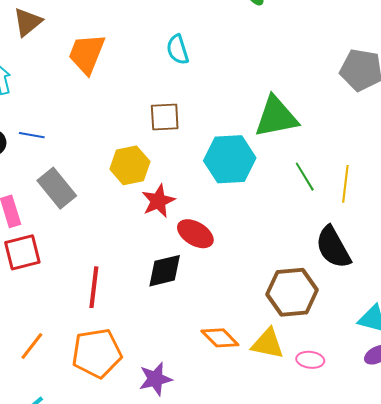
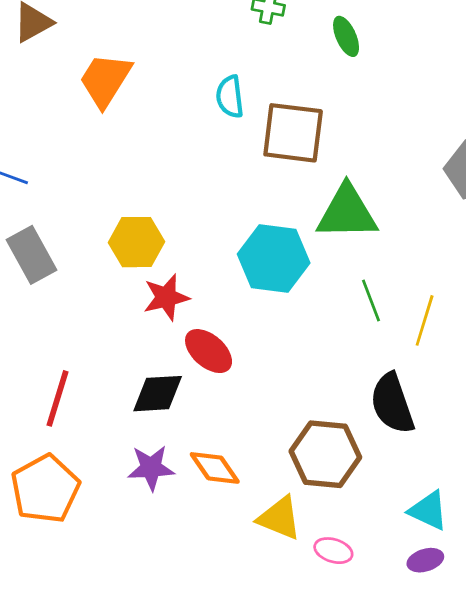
brown square: (165, 117) -> (293, 133), moved, size x1.5
orange diamond: (220, 338) -> (215, 468), moved
orange pentagon: (97, 353) -> (45, 489), turned -30
purple star: (155, 379) -> (151, 468), moved

